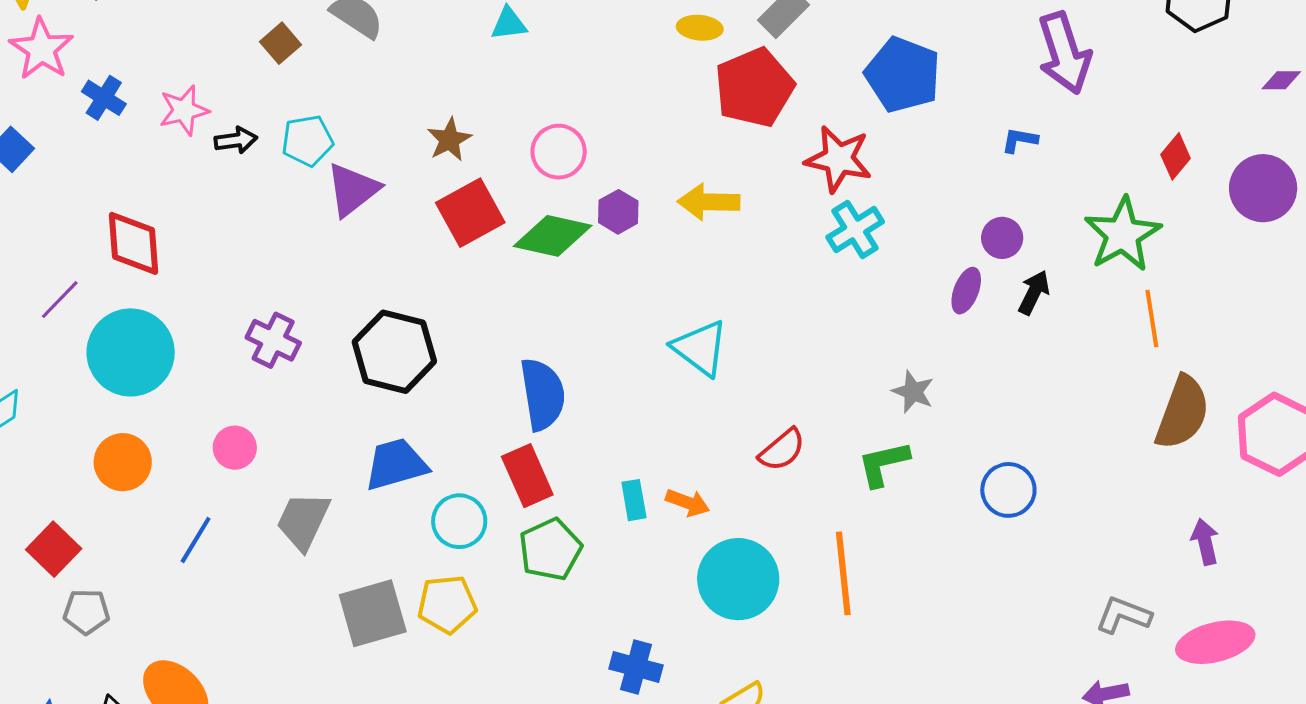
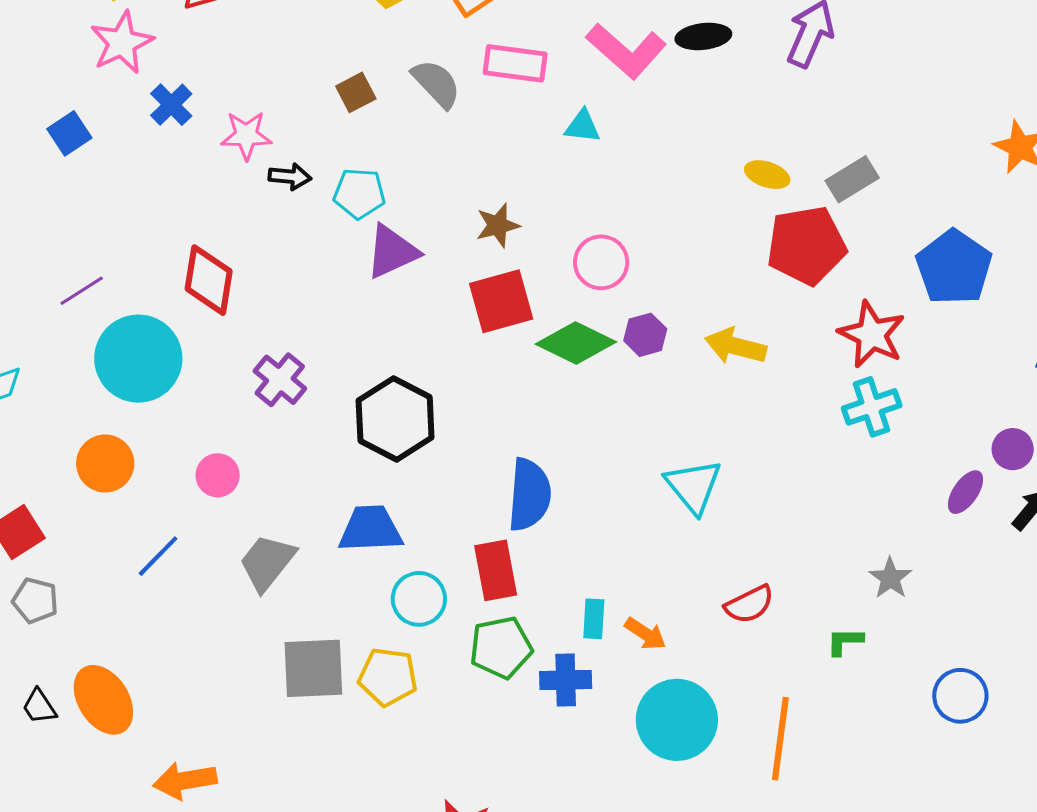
red diamond: (133, 243) -> (209, 280), moved
green L-shape: (883, 464) -> (845, 641), size x0.7
blue cross: (636, 667) -> (566, 680), moved, turned -30

